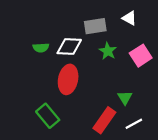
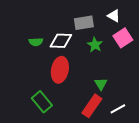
pink square: (141, 56) -> (123, 38), moved
green triangle: (125, 98) -> (101, 84), moved

